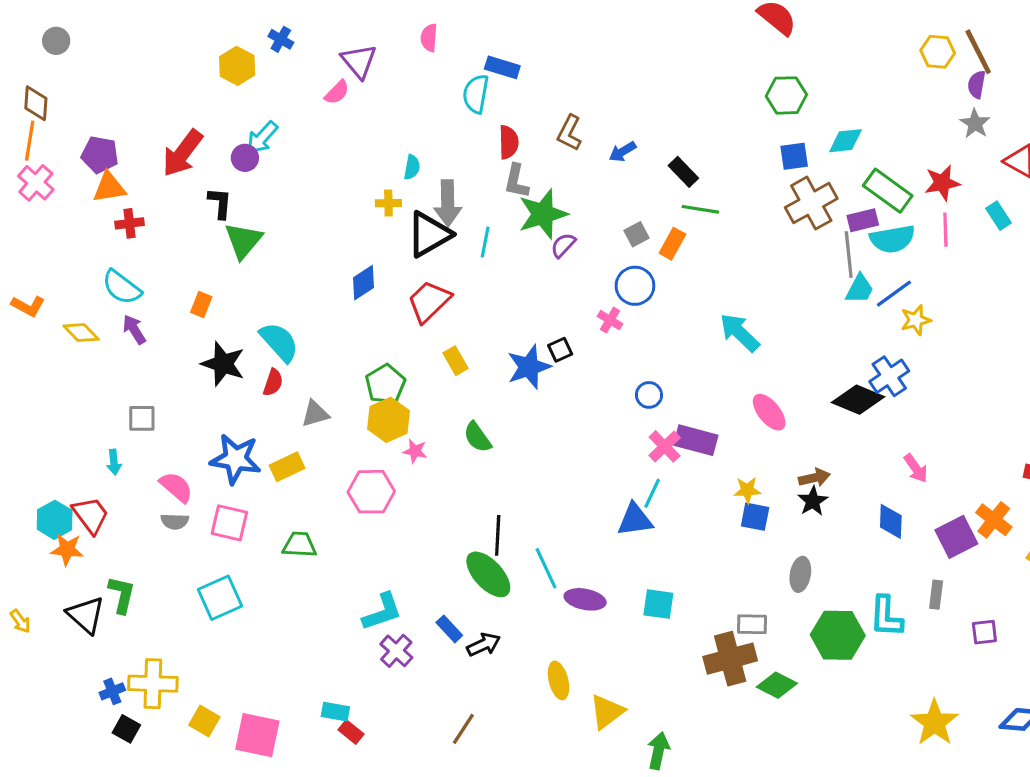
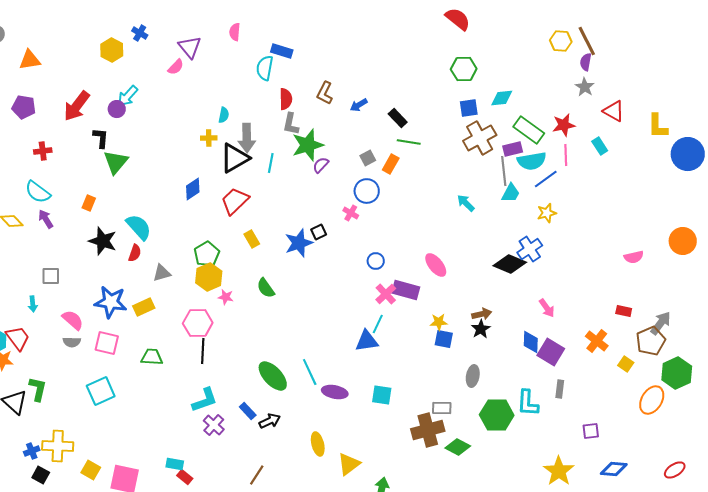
orange triangle: (109, 187) -> (30, 60), moved
blue line: (894, 294) -> (546, 179), moved
cyan arrow: (739, 333) -> (466, 203), moved, size x0.7
pink ellipse: (769, 412) -> (436, 265), moved
black line: (498, 535) -> (203, 351), moved
purple square: (956, 537) -> (551, 352), moved, turned -32
purple square: (984, 632) -> (591, 431), moved

